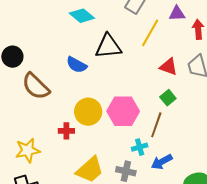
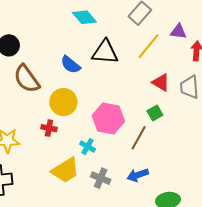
yellow circle: (88, 112) -> (63, 102), moved
cyan cross: (140, 147) -> (88, 147), moved, turned 35

